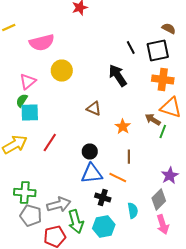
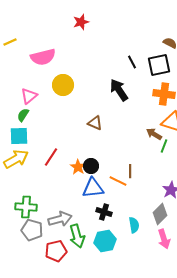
cyan square: (30, 112) -> (19, 136), moved
orange star: (123, 126) -> (78, 167), moved
orange line: (118, 178) -> (118, 181), moved

